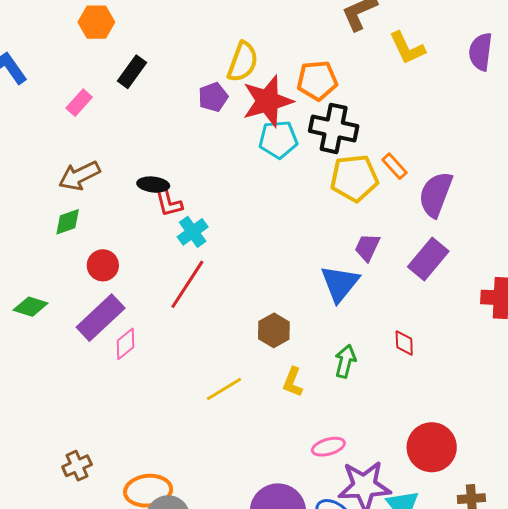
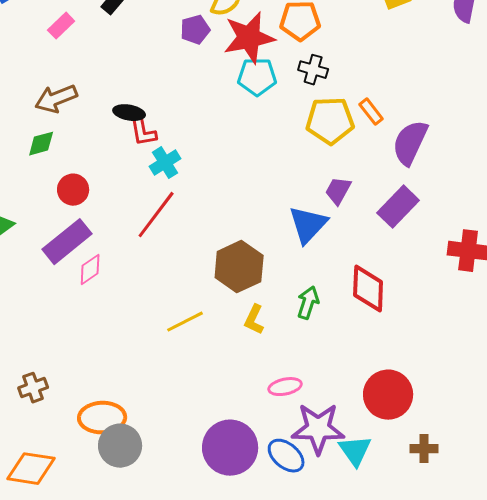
black cross: (334, 128) -> (313, 70), size x0.6
brown hexagon: (274, 330) -> (239, 267), size x1.5
red diamond: (404, 343) -> (368, 289), size x1.8

